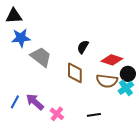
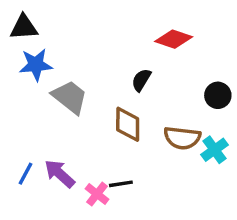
red diamond: (112, 60) -> (174, 39), moved
black circle: (128, 74) -> (218, 95), moved
black line: (94, 115) -> (121, 184), moved

